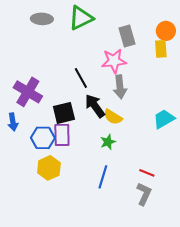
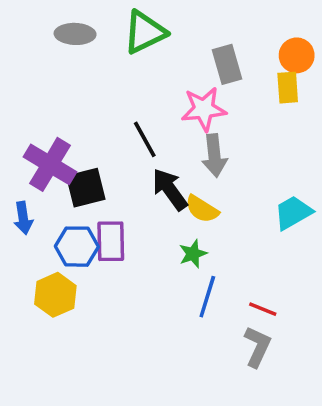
black square: (64, 113) -> (86, 188), moved
yellow hexagon: (49, 168) -> (55, 295), moved
blue line: (103, 177) -> (207, 297), moved

